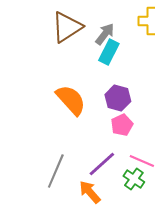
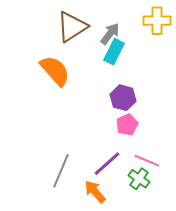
orange semicircle: (71, 100) -> (55, 71), moved

